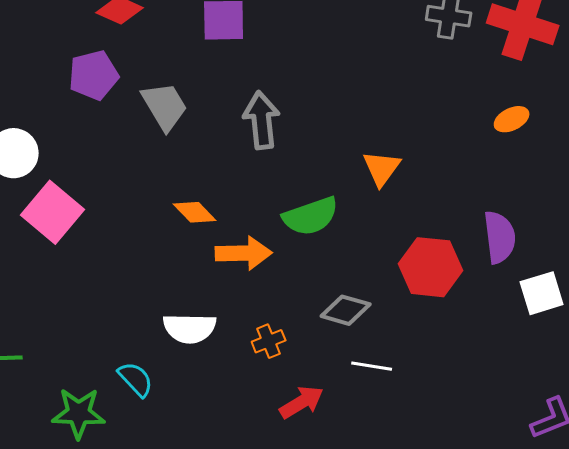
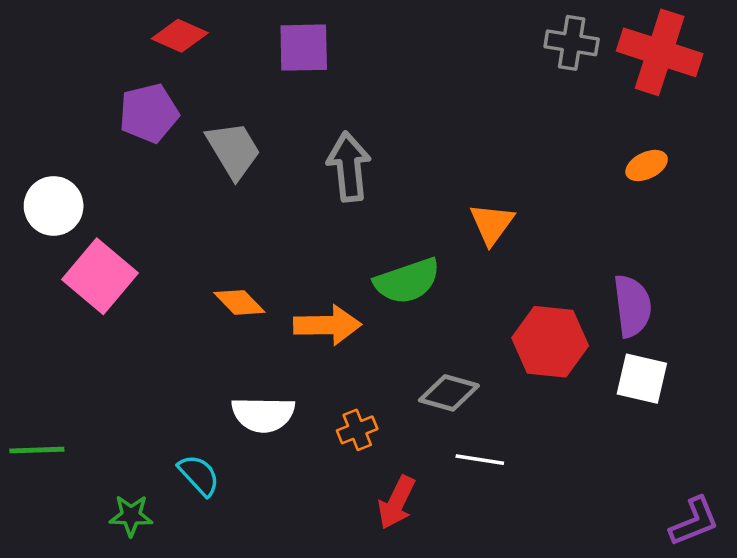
orange diamond: (195, 212) -> (239, 302), moved
white square: (542, 293) -> (642, 379), moved, turned 30
red arrow: (302, 402) -> (397, 502), turned 147
green star: (79, 413) -> (131, 516), size x0.7

